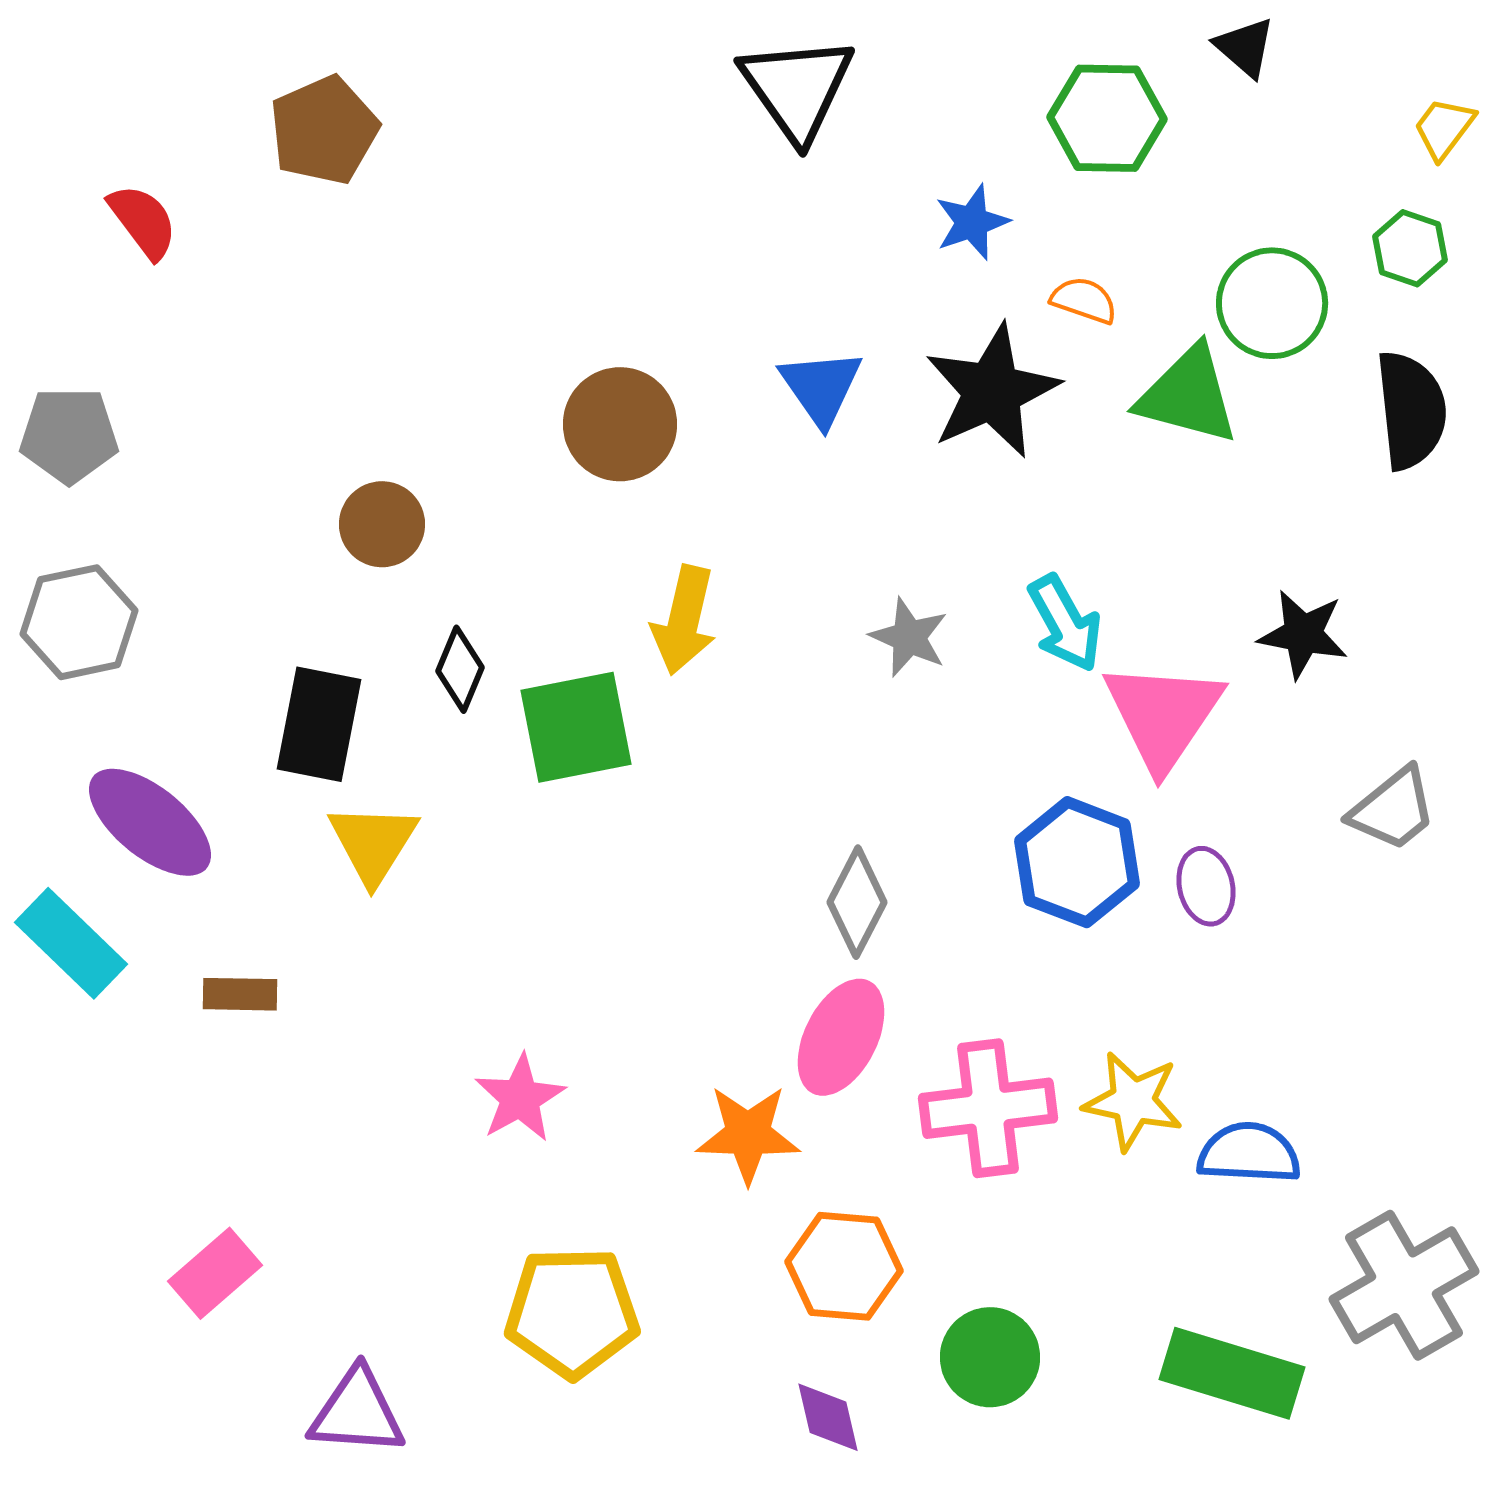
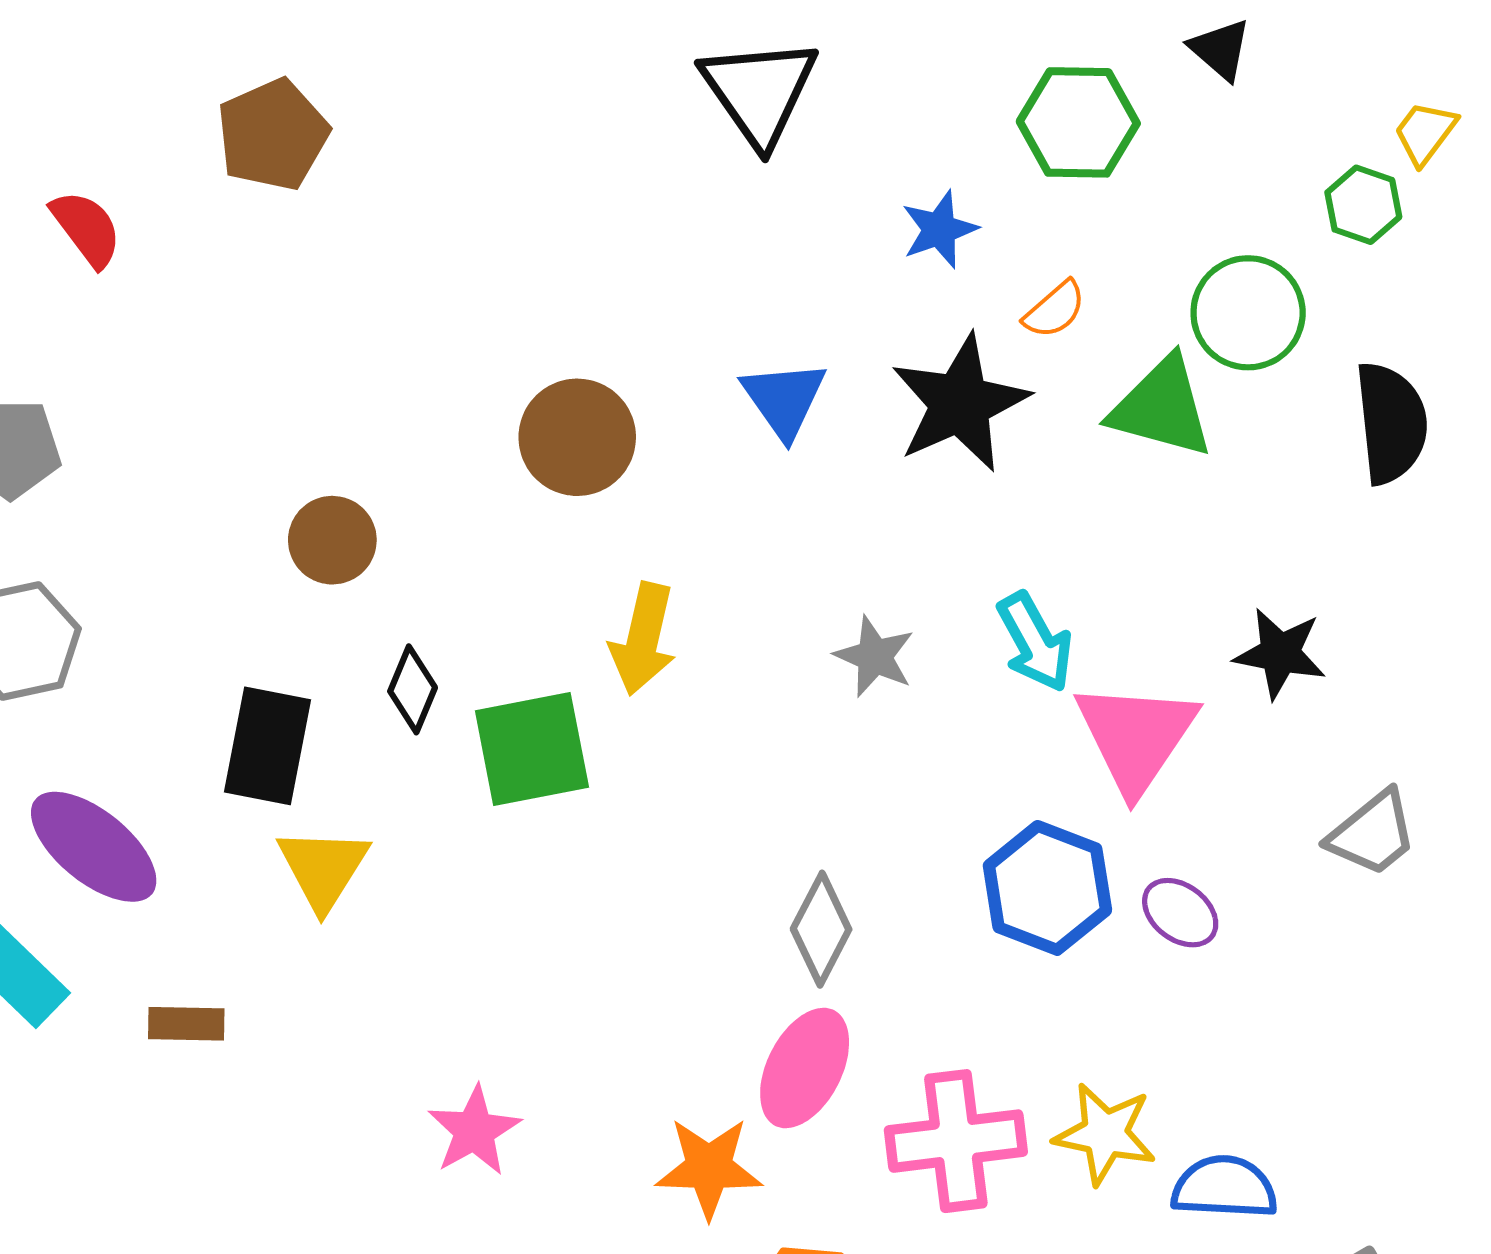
green hexagon: (1410, 248) -> (1363, 205), moved
orange semicircle: (1084, 300) -> (1055, 310), turned 120
purple ellipse: (1206, 886) -> (1180, 913), turned -40

